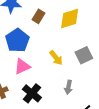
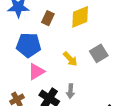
blue pentagon: (17, 40) -> (29, 45), turned -30
gray arrow: (68, 87) -> (70, 91), moved

